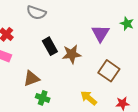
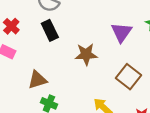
black rectangle: (50, 46) -> (50, 30), moved

